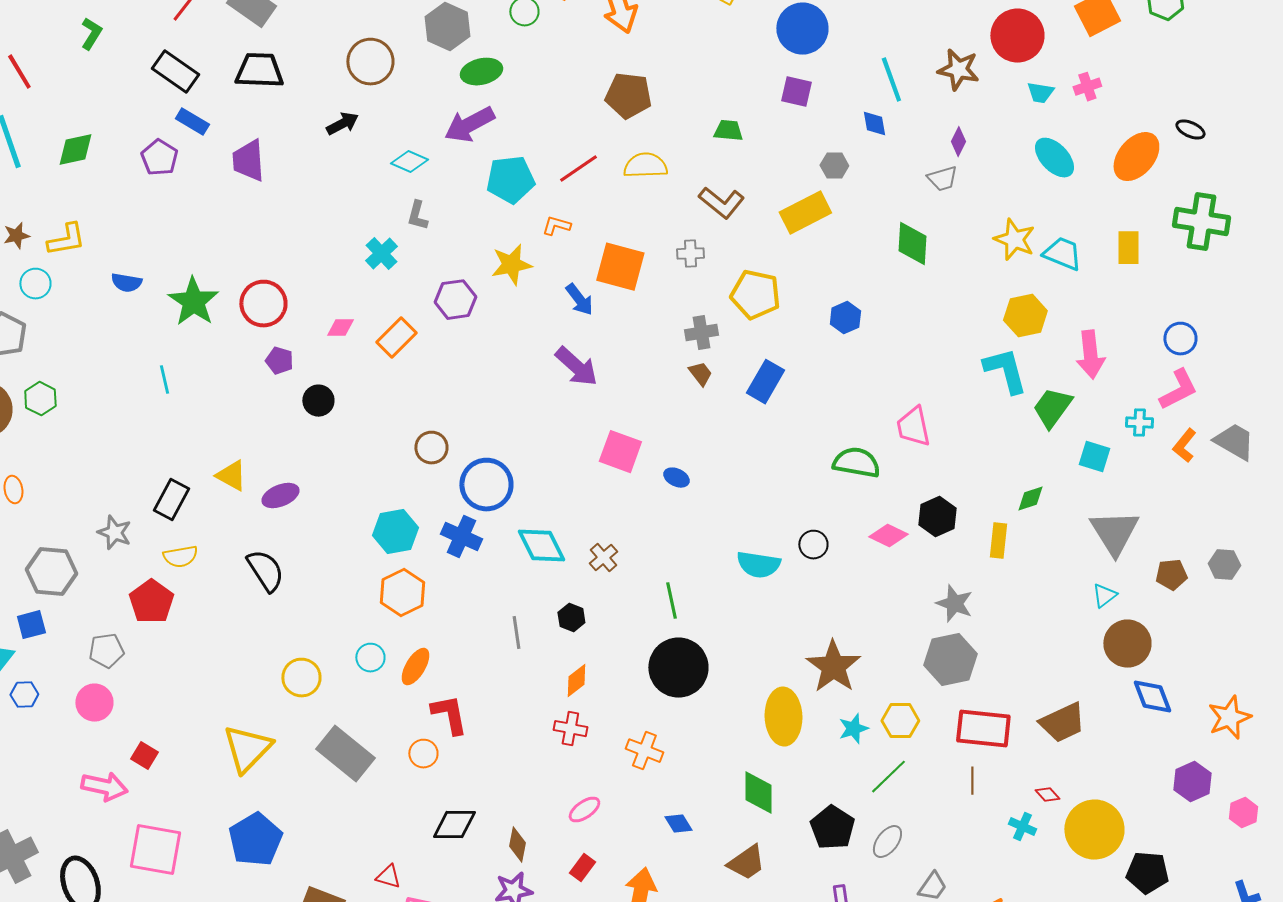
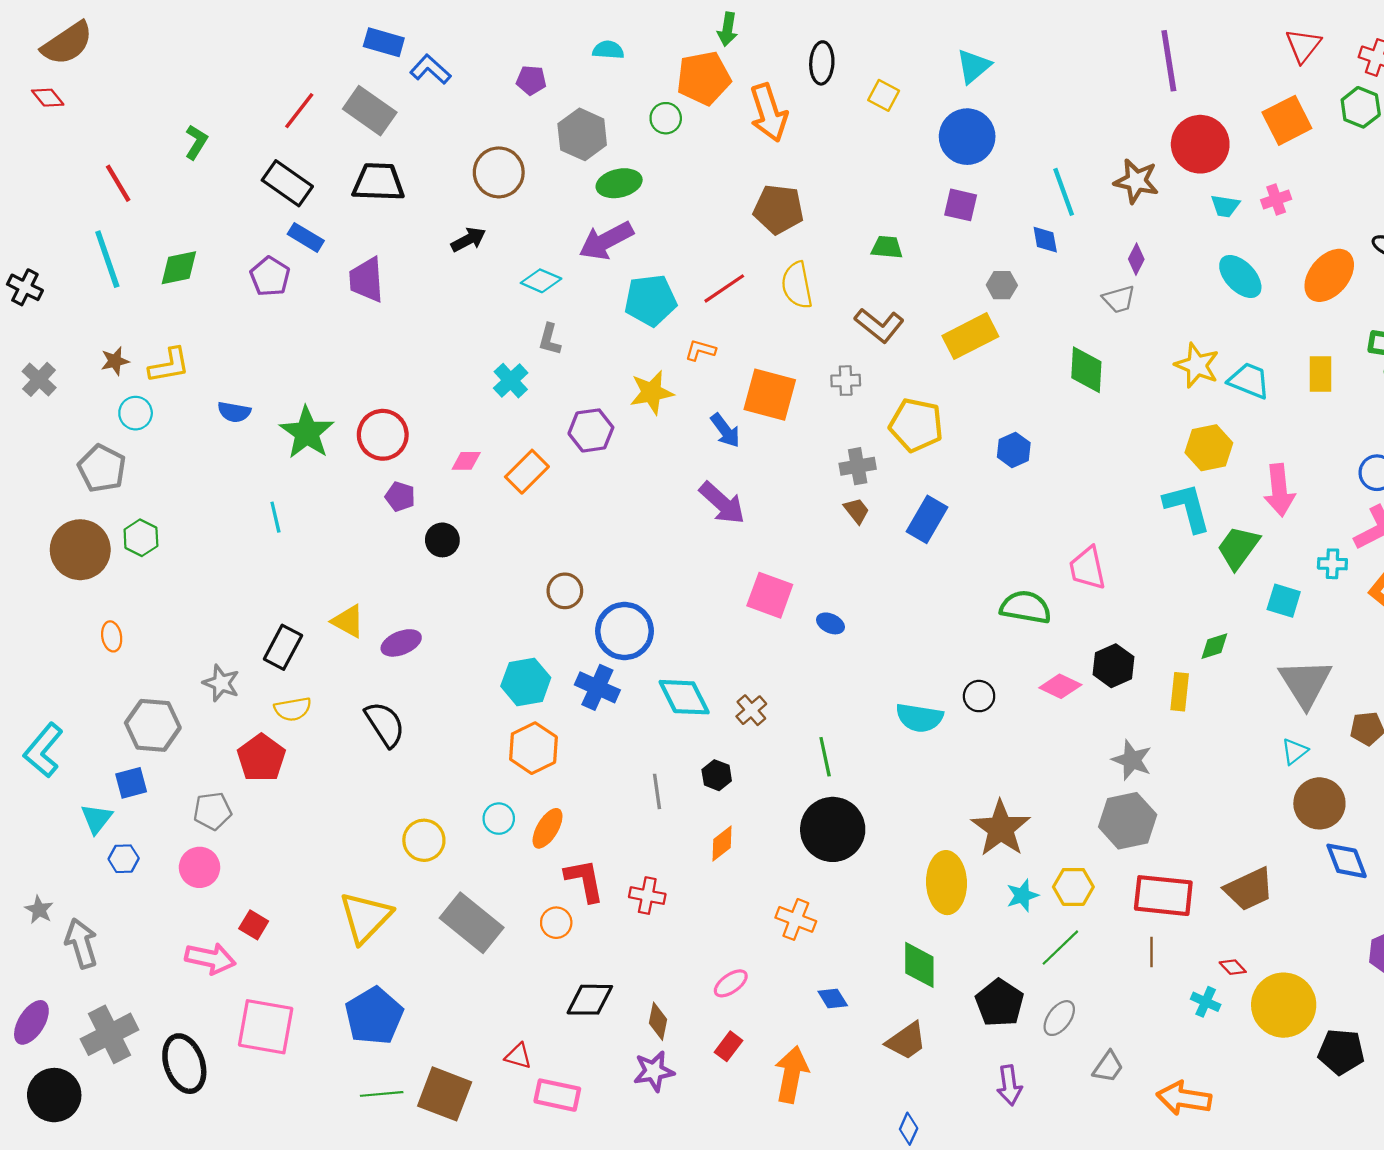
yellow semicircle: (645, 166) -> (797, 285), turned -99
red cross: (570, 729) -> (647, 896), moved

